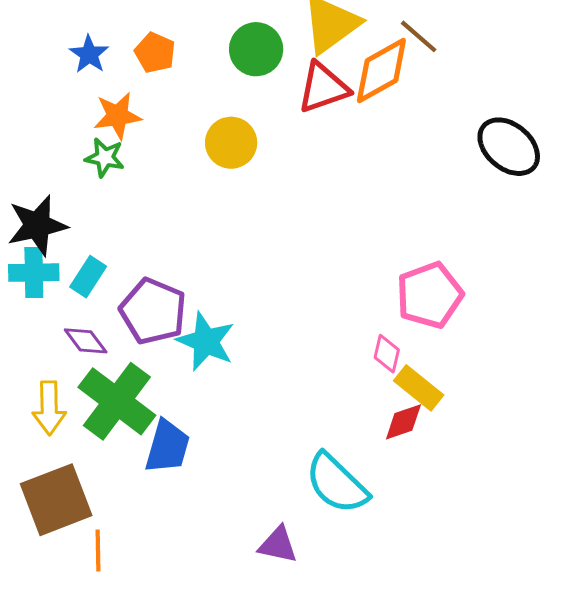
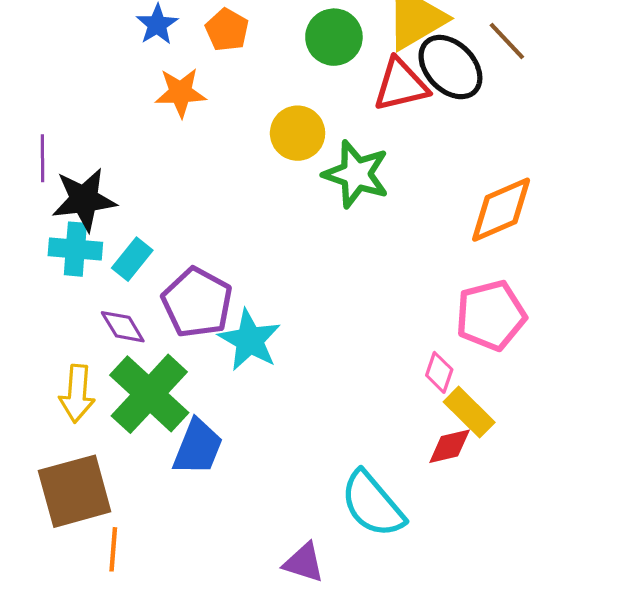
orange diamond: (381, 70) -> (501, 210), moved
black ellipse: (509, 147) -> (450, 67), moved
green star: (105, 158) -> (356, 174), moved, size x1.6

